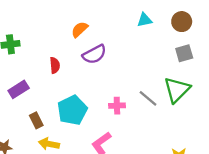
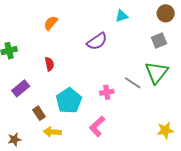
brown circle: (182, 22) -> (166, 13), moved
orange semicircle: (80, 29) -> (51, 23), moved
purple semicircle: (94, 54) -> (97, 41), moved

